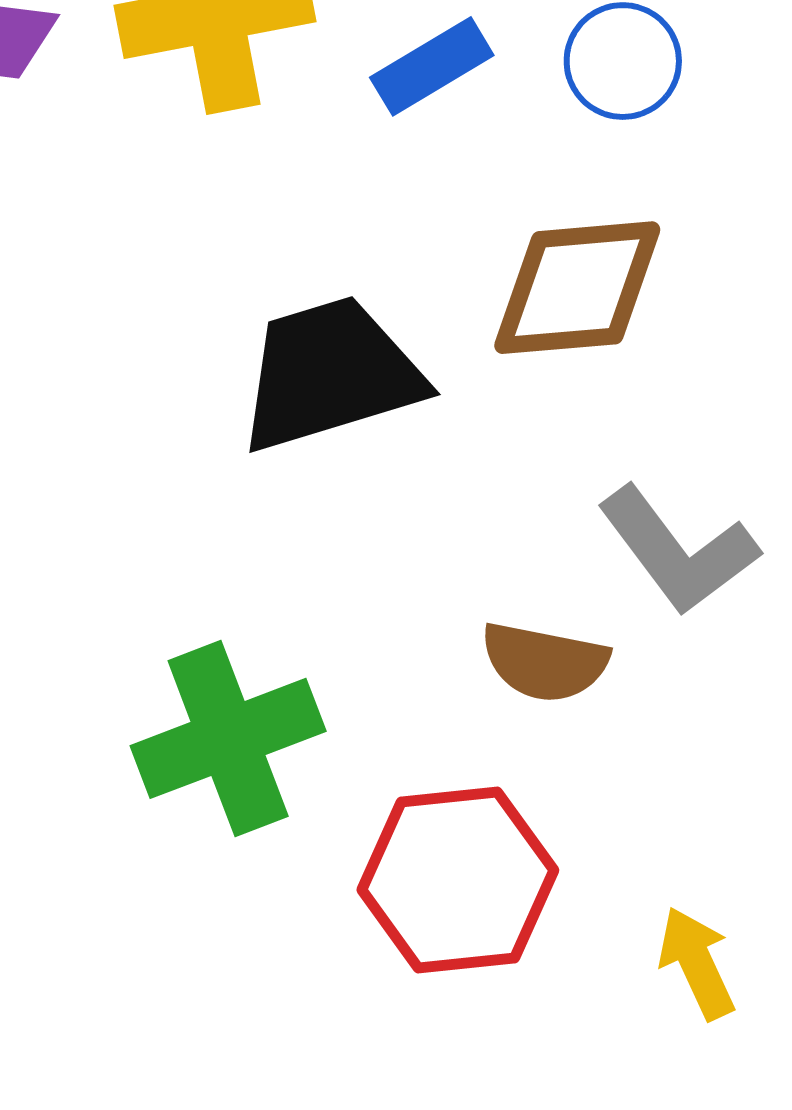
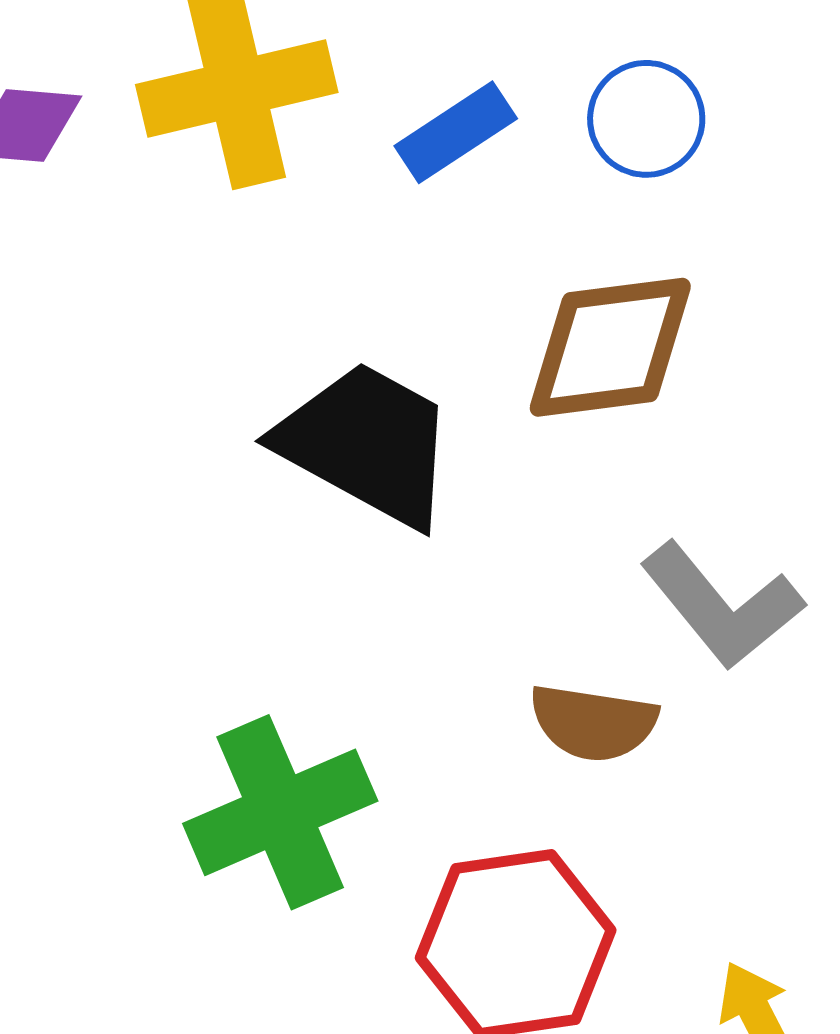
black trapezoid: (330, 374) -> (367, 444), turned 48

